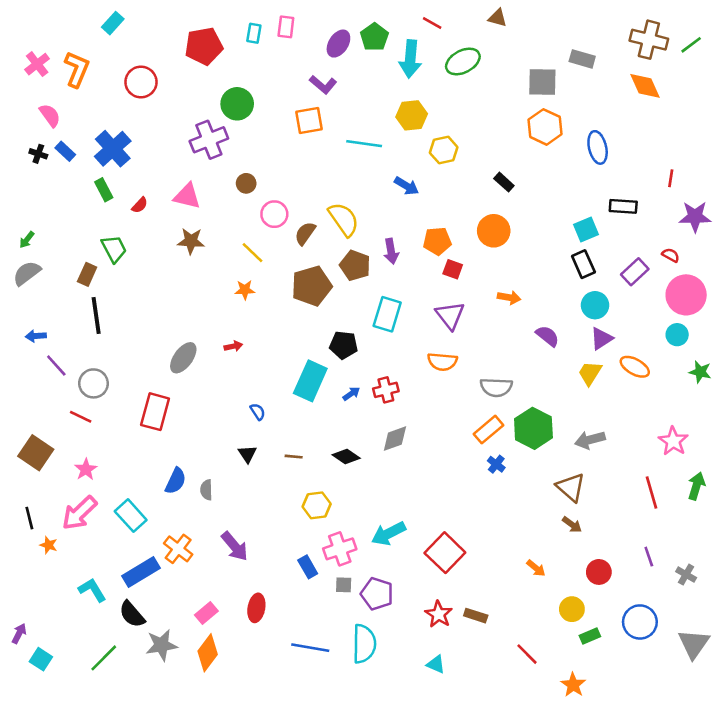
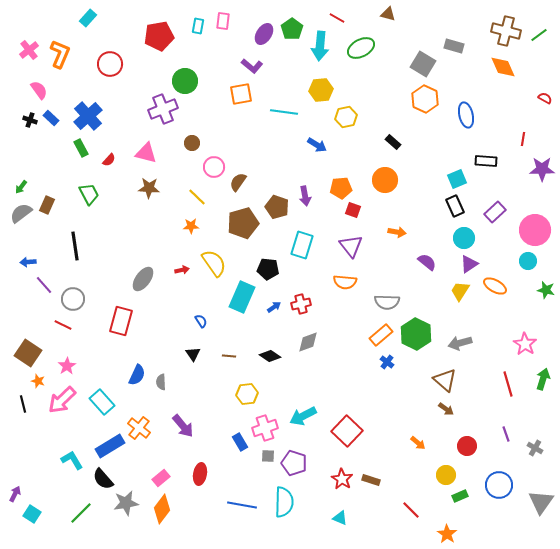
gray square: (542, 82) -> (423, 64), turned 30
yellow semicircle: (344, 219) -> (214, 263), moved
red semicircle: (671, 255) -> (545, 98), moved
brown rectangle: (87, 274) -> (47, 205), moved
orange star: (49, 545) -> (38, 381), moved

